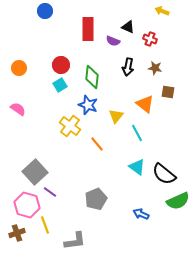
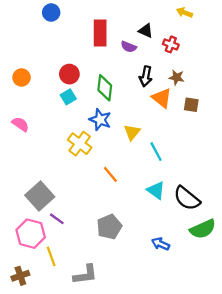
orange triangle: (145, 104) -> (162, 98), moved
orange line: (97, 144) -> (110, 174), moved
brown cross: (17, 233) -> (20, 276), moved

